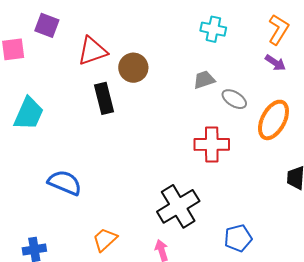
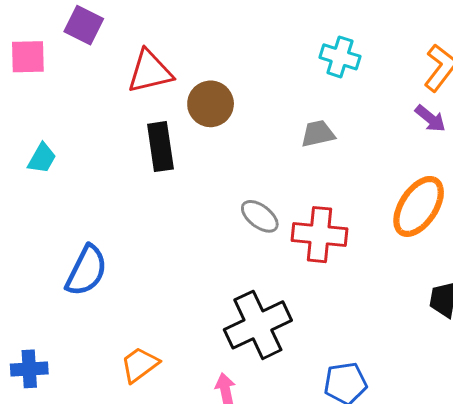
gray ellipse: (234, 99) -> (260, 216), moved
cyan trapezoid: (29, 114) -> (42, 158), size x0.6
blue semicircle: (65, 183) -> (86, 271), turned 88

